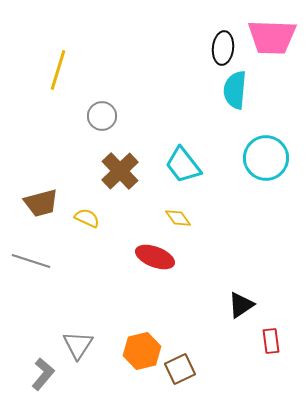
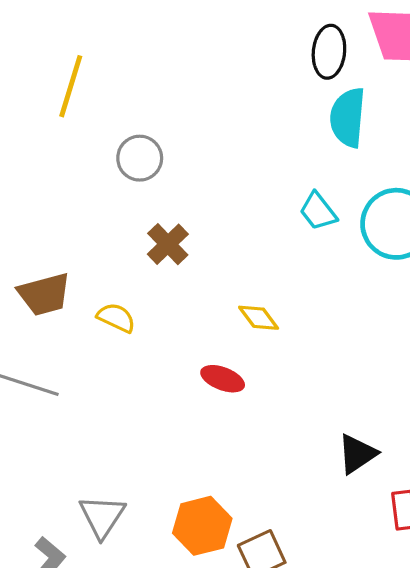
cyan trapezoid: (183, 165) -> (318, 211), moved, size x0.7
brown cross: (120, 171) -> (168, 244), size x0.7
red ellipse: (155, 257) -> (223, 379), size x0.7

